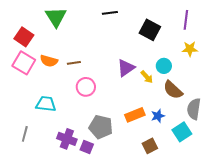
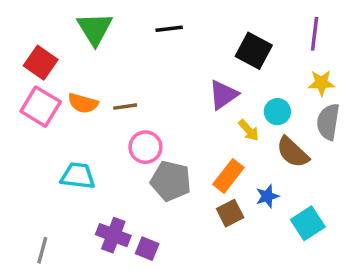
black line: (110, 13) -> (169, 29), moved
purple triangle: (126, 68) -> (223, 95), moved
gray semicircle: (194, 109) -> (328, 122), moved
orange rectangle: (135, 115) -> (228, 176), moved, turned -30
gray pentagon: (101, 127) -> (171, 181), moved
gray line: (25, 134) -> (42, 250), moved
brown square: (150, 146) -> (230, 213), moved

